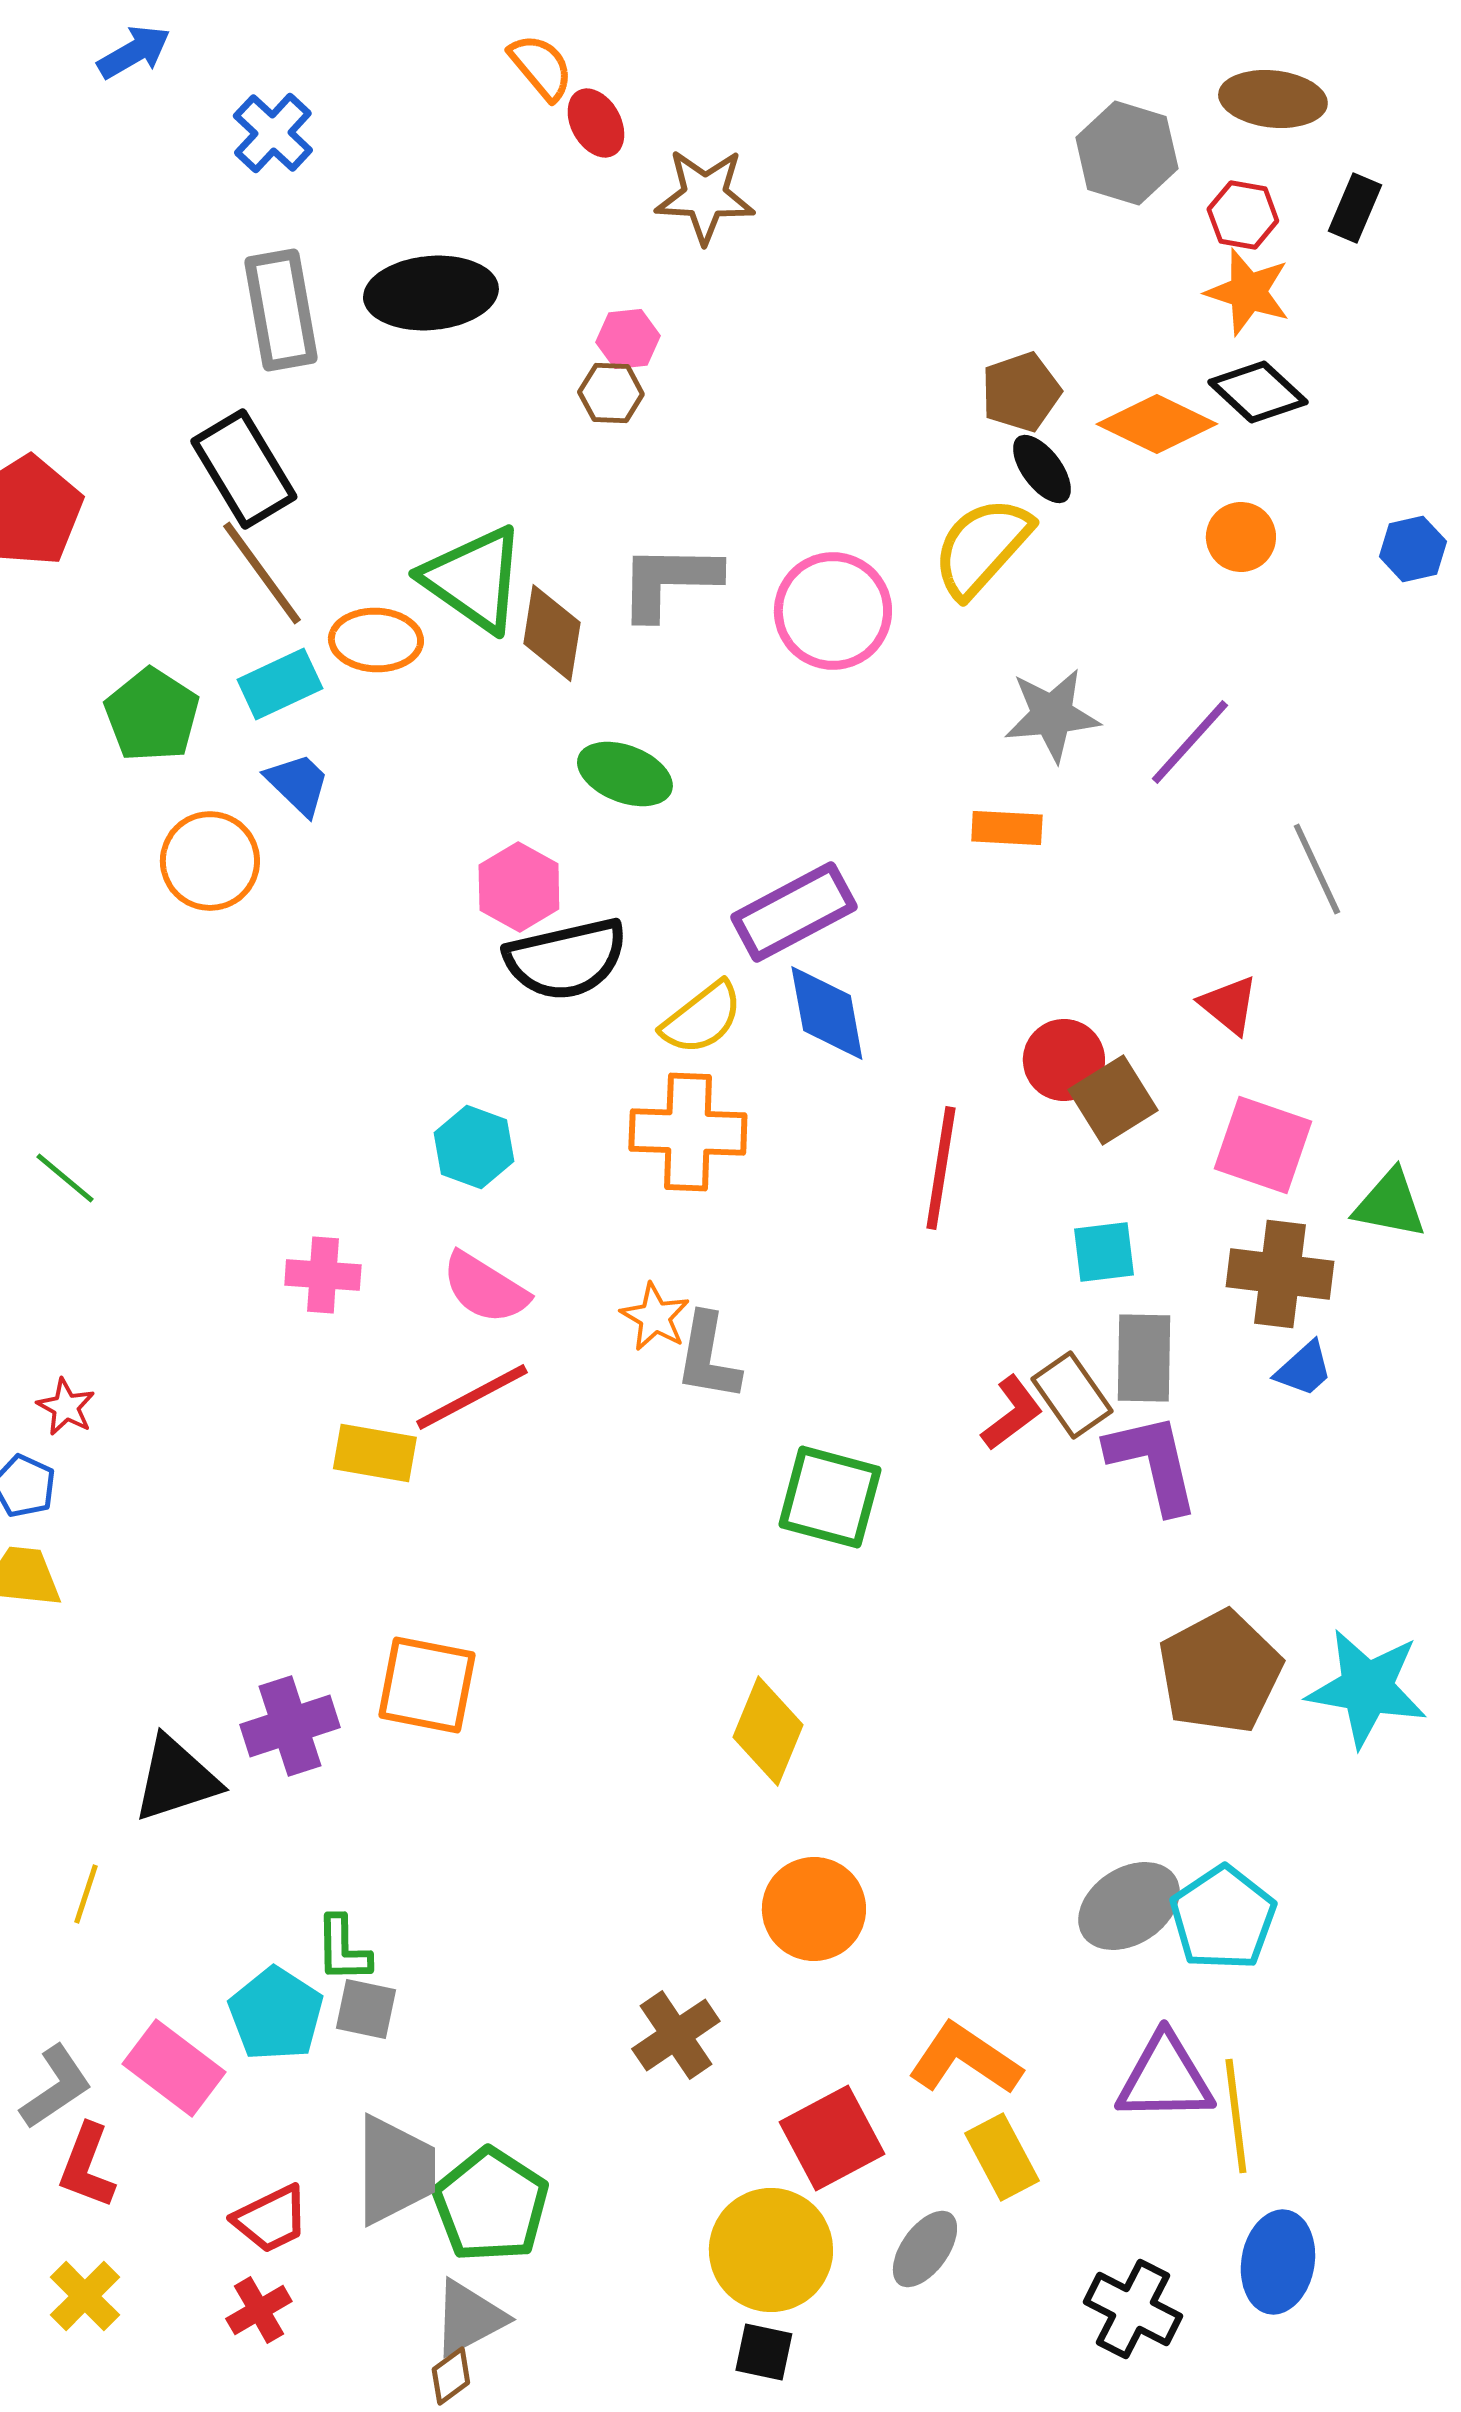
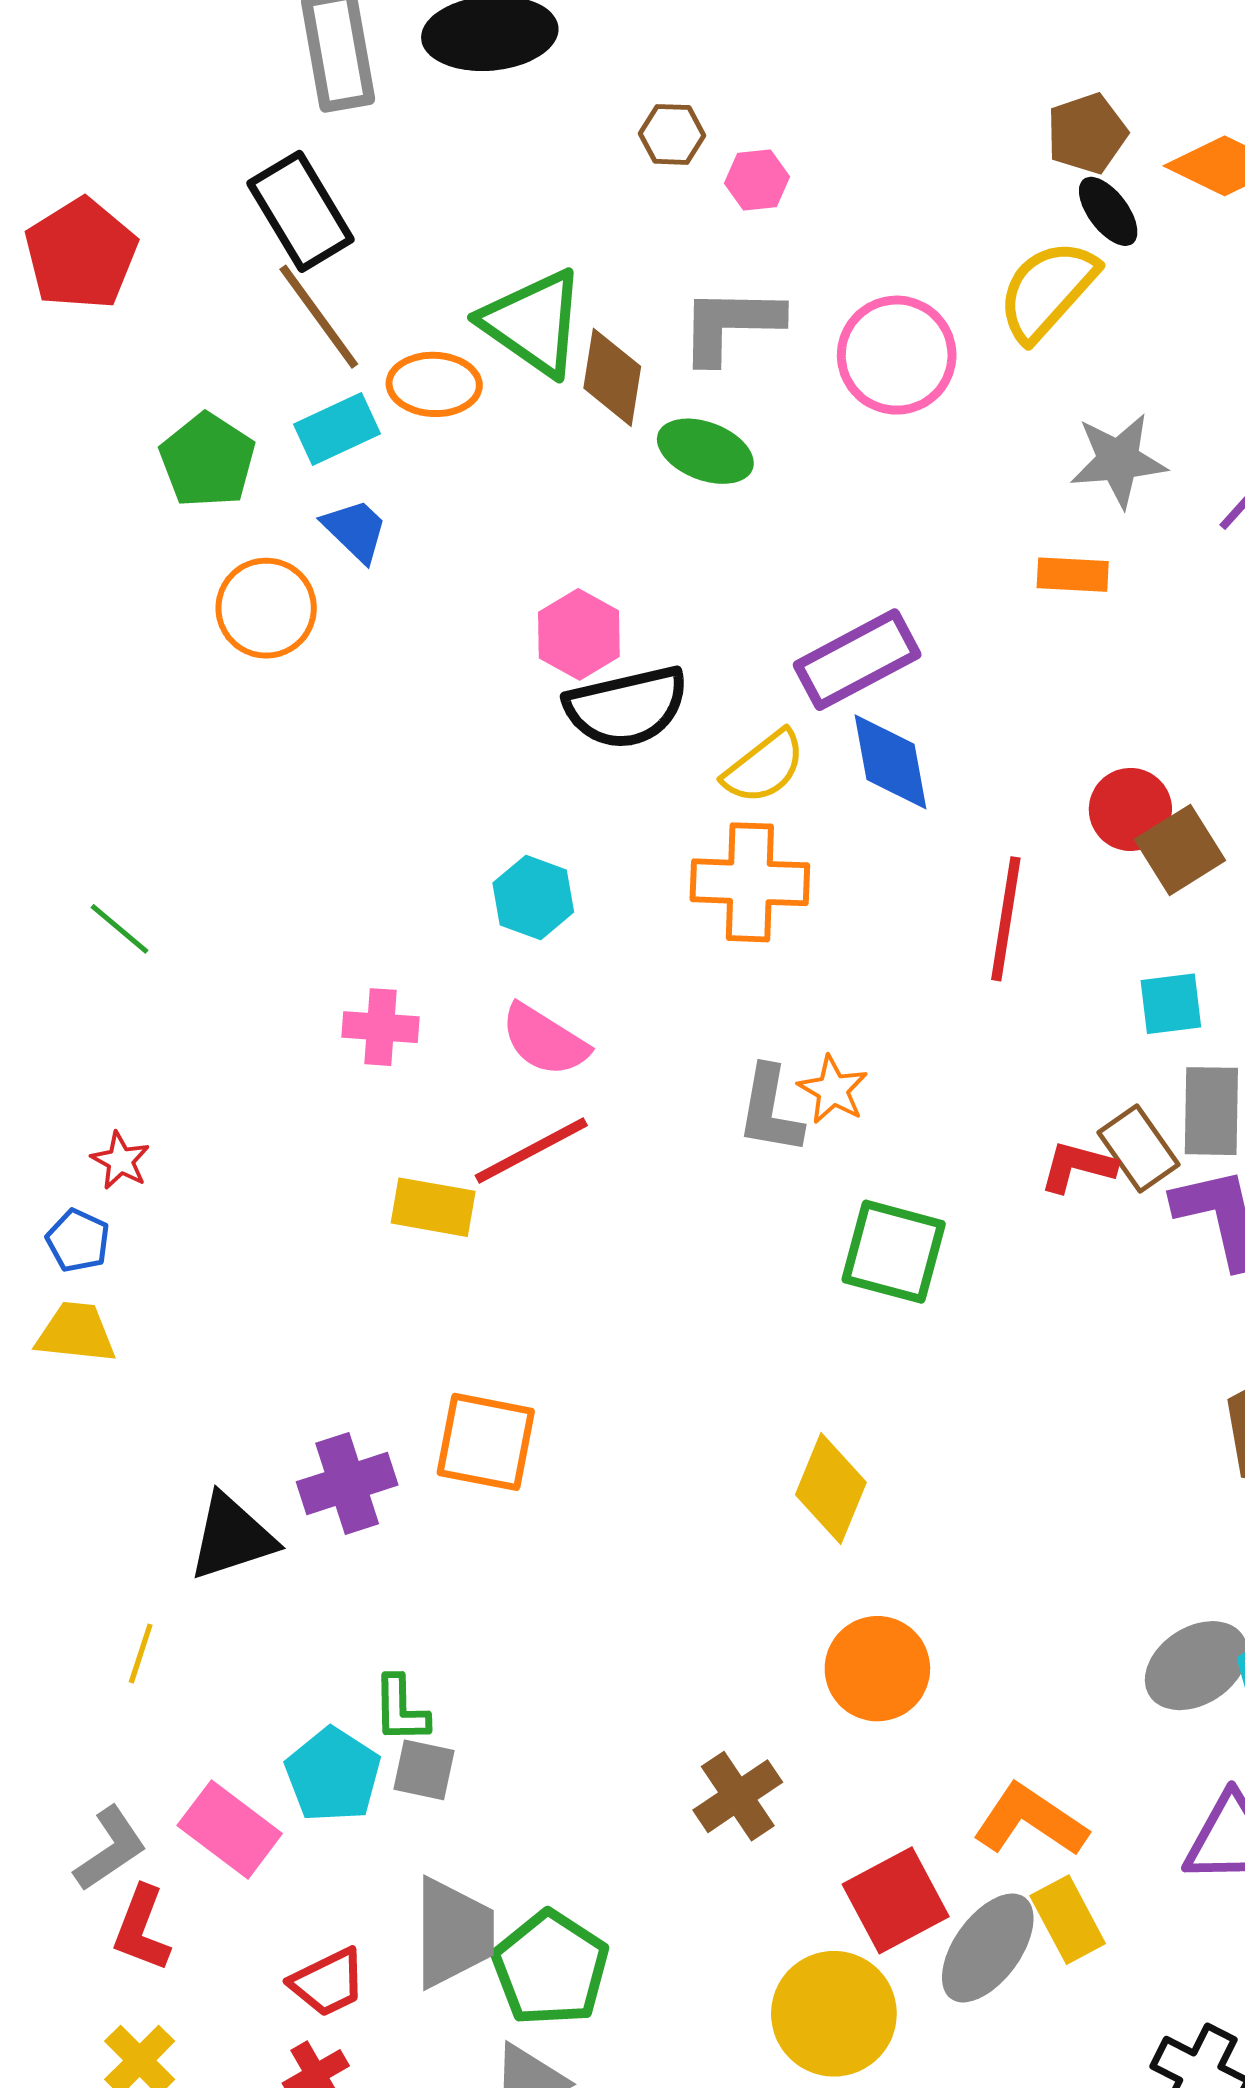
pink hexagon: (628, 339) -> (757, 180), moved
green ellipse: (625, 774) -> (705, 451), moved
orange star: (655, 1317) -> (833, 1090), moved
red L-shape: (1012, 1413) -> (1078, 1167), turned -128
gray ellipse: (925, 2249) -> (988, 1948), moved, size x1.4

